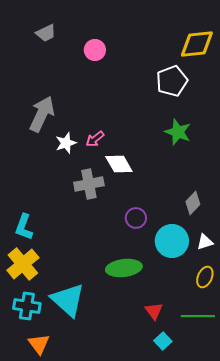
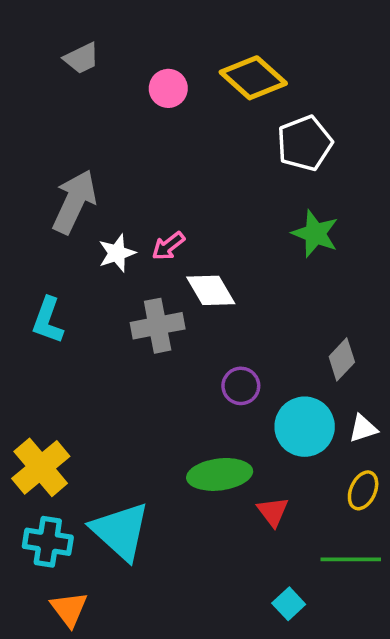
yellow diamond: (197, 44) -> (253, 78), moved, turned 48
cyan L-shape: (24, 227) -> (48, 320), moved
red triangle: (154, 311) -> (273, 512), moved

